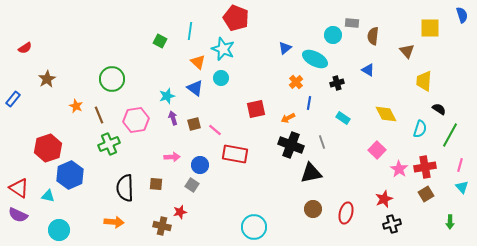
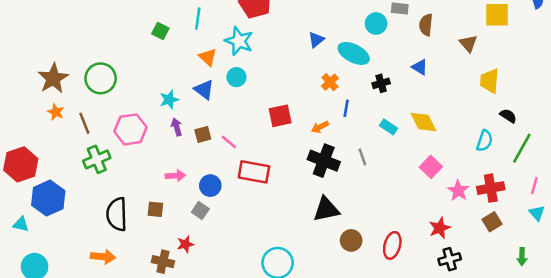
brown star: (47, 79) -> (53, 78), moved, size x1.4
yellow diamond: (386, 114) -> (423, 122), moved
black triangle: (311, 173) -> (326, 209), moved

